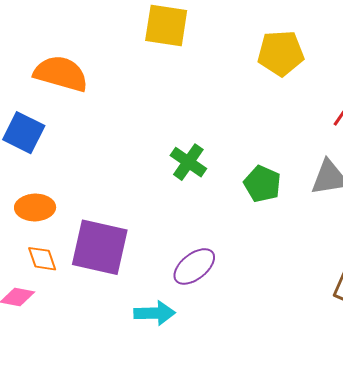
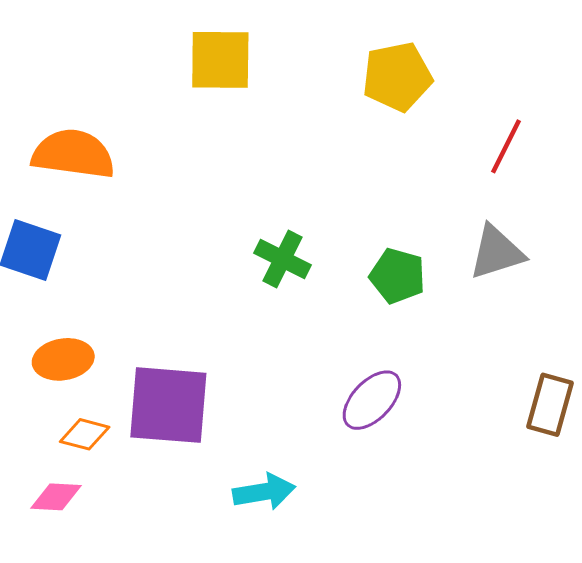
orange diamond: (42, 259) -> (85, 434), turned -48
purple ellipse: (194, 266) -> (372, 400), moved

